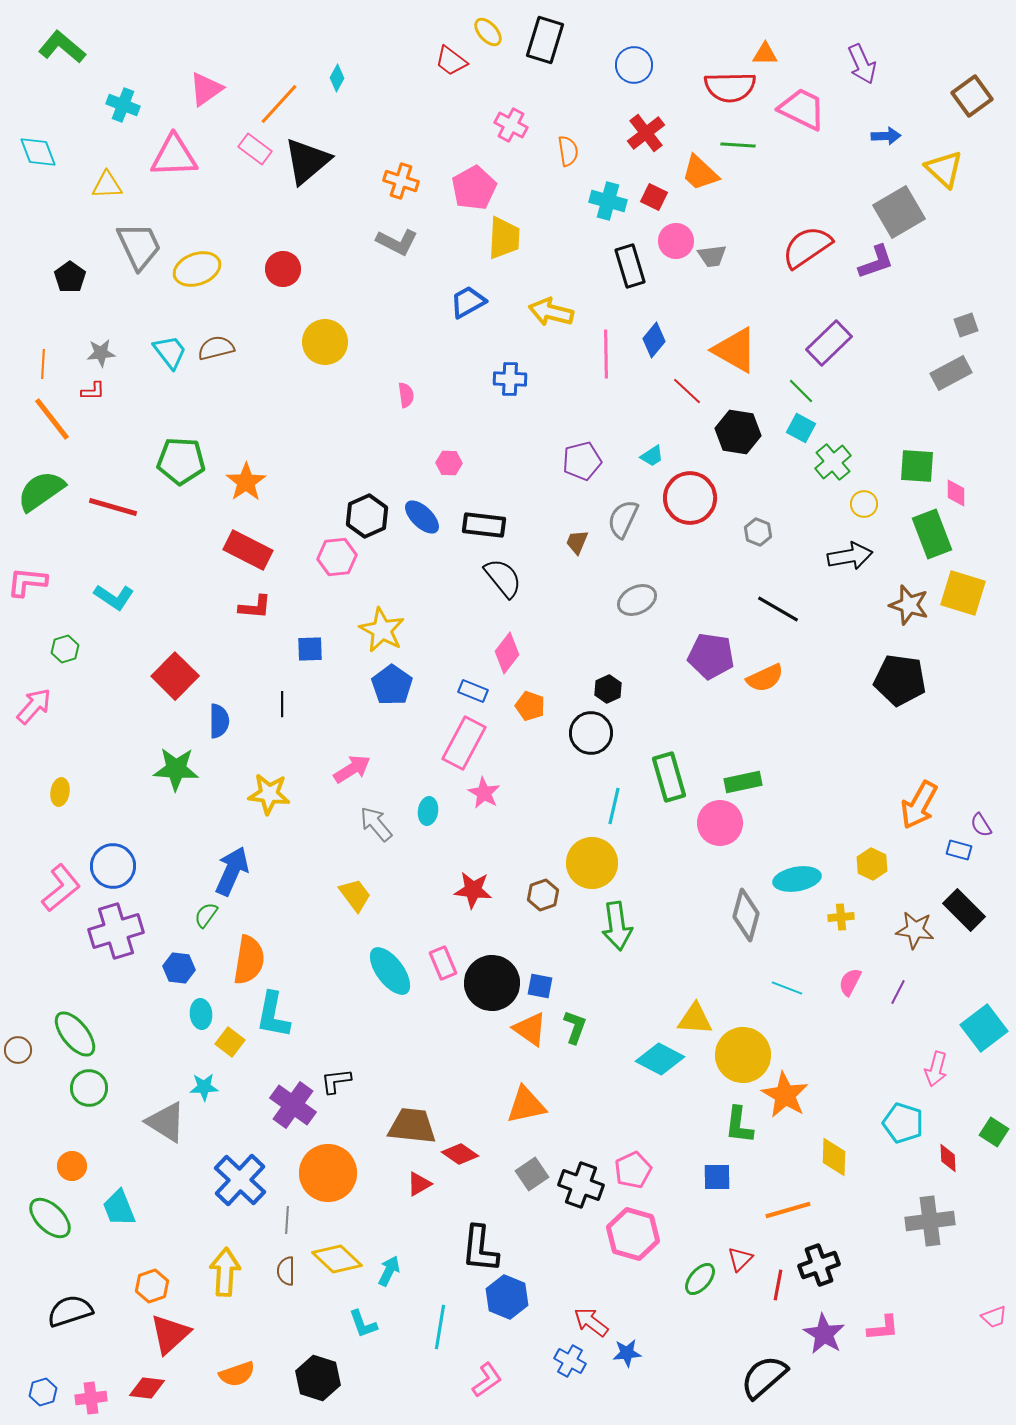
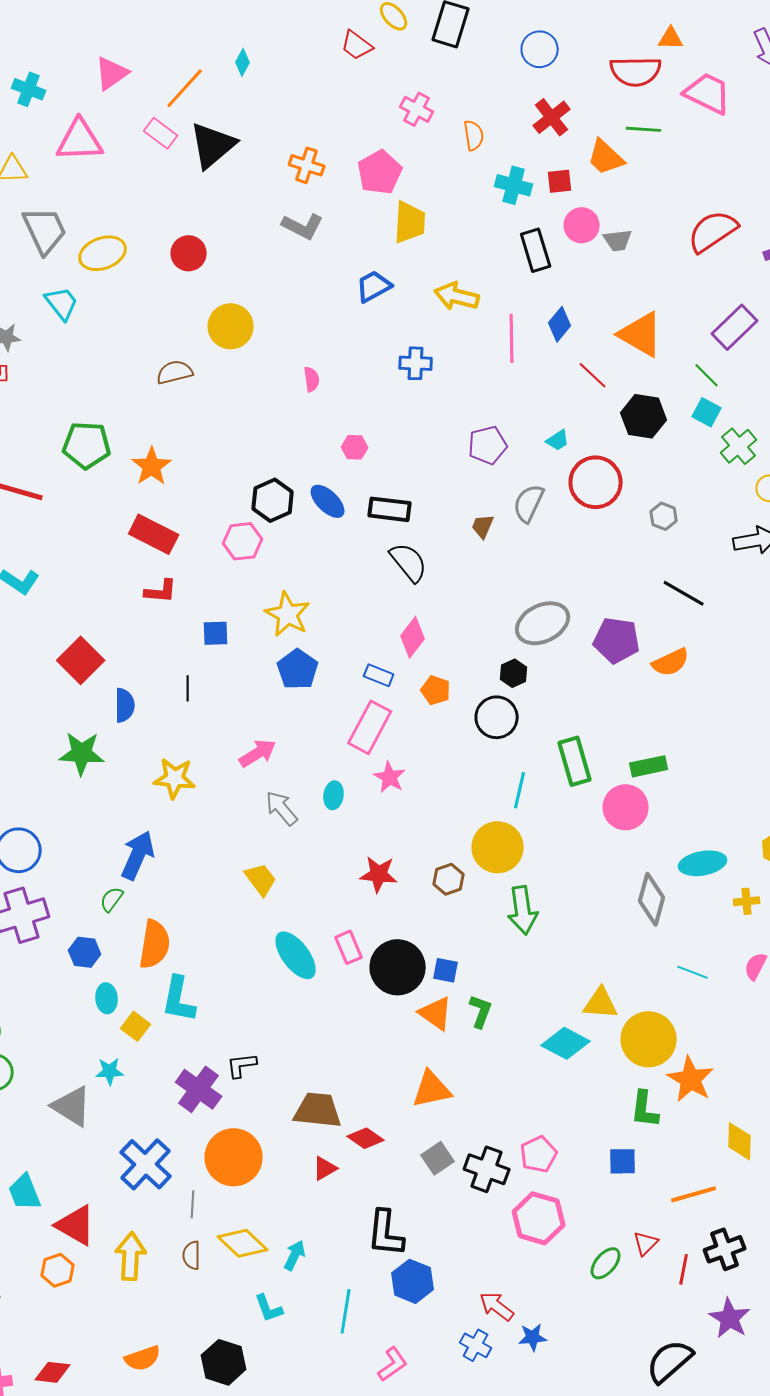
red square: (654, 197) -> (560, 181), turned -32
brown semicircle: (216, 348) -> (175, 372), moved
cyan trapezoid: (170, 352) -> (62, 303), moved
gray ellipse: (637, 600) -> (543, 623), moved, size x1.4
red triangle: (170, 1334) -> (76, 1225), moved, turned -48

